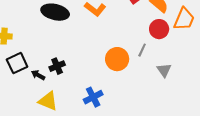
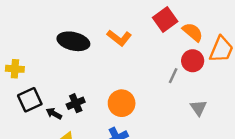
gray line: (142, 50) -> (173, 76), moved
orange circle: (117, 59) -> (122, 103), moved

